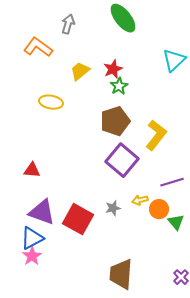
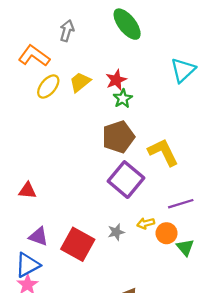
yellow ellipse: (51, 102) -> (48, 86), moved, turned -60
yellow L-shape: (156, 135) -> (163, 152), turned -64
purple triangle: (42, 212) -> (38, 237), size x0.7

